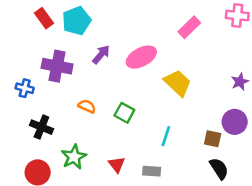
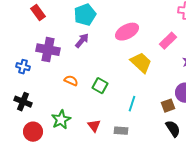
cyan pentagon: (76, 21) -> (85, 15), moved
pink rectangle: (189, 27) -> (168, 41), moved
pink ellipse: (141, 57) -> (127, 32), moved
black cross: (41, 127) -> (23, 102), moved
brown square: (213, 139) -> (168, 106), turned -32

